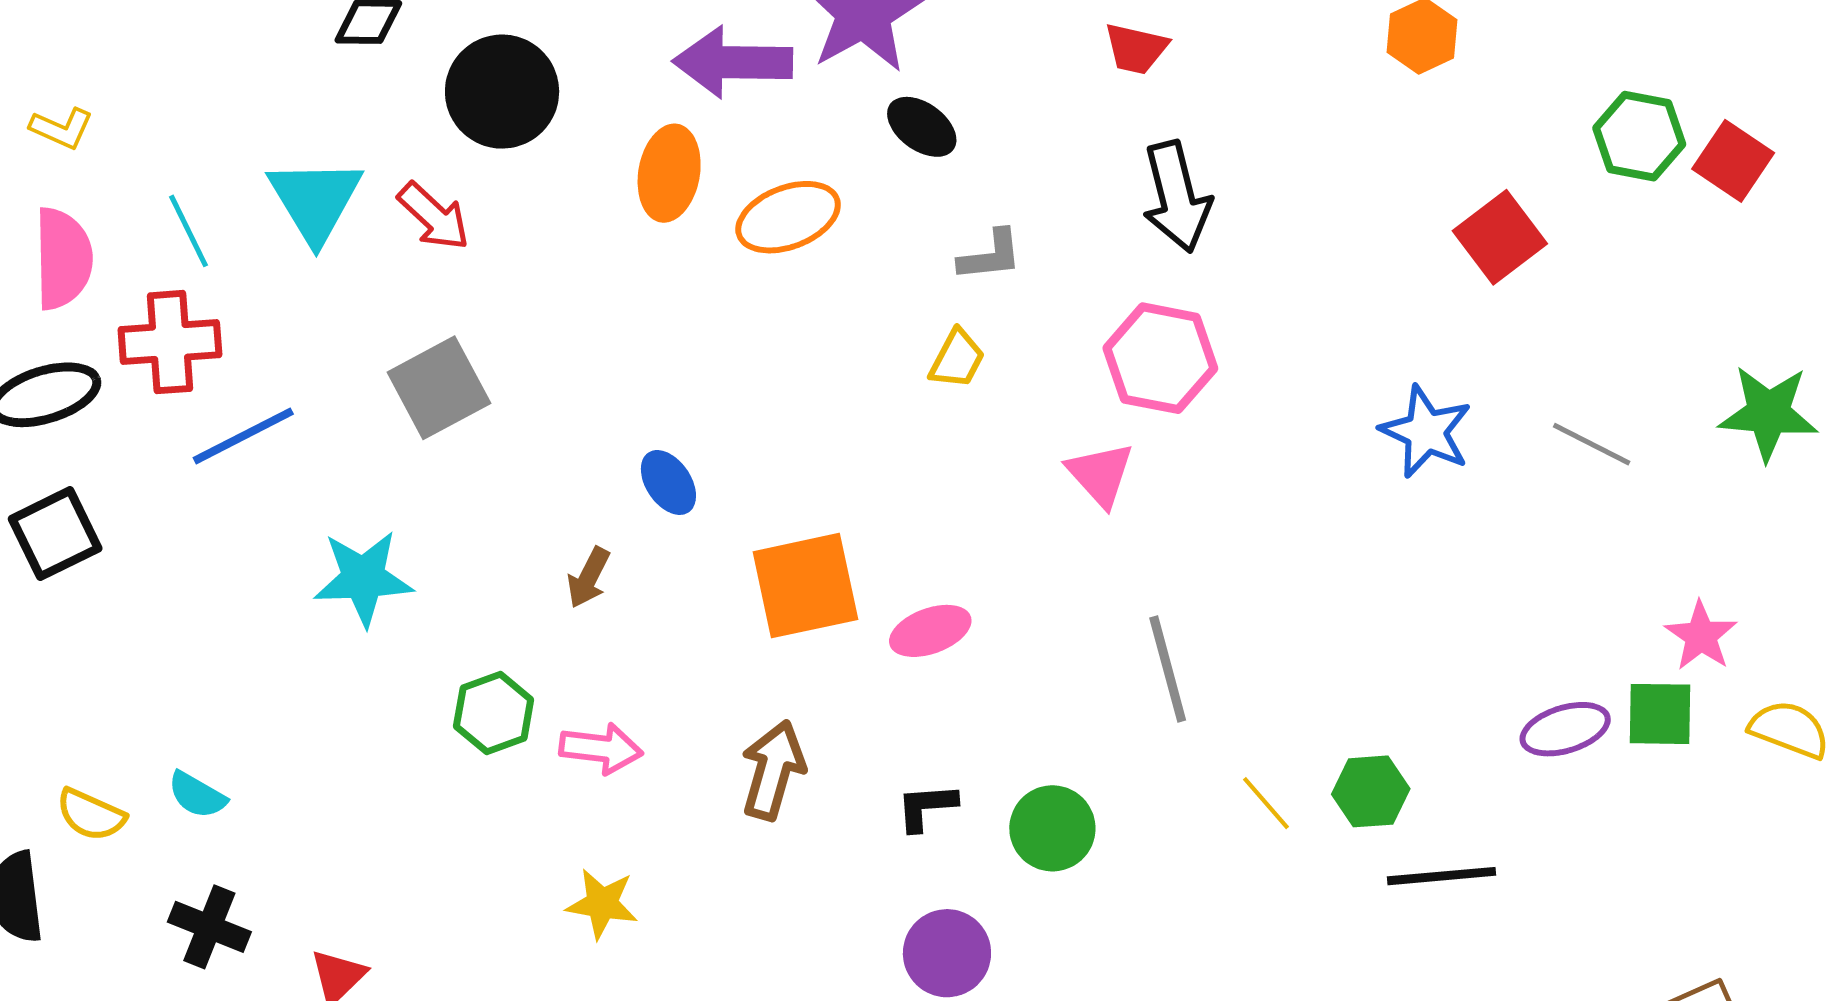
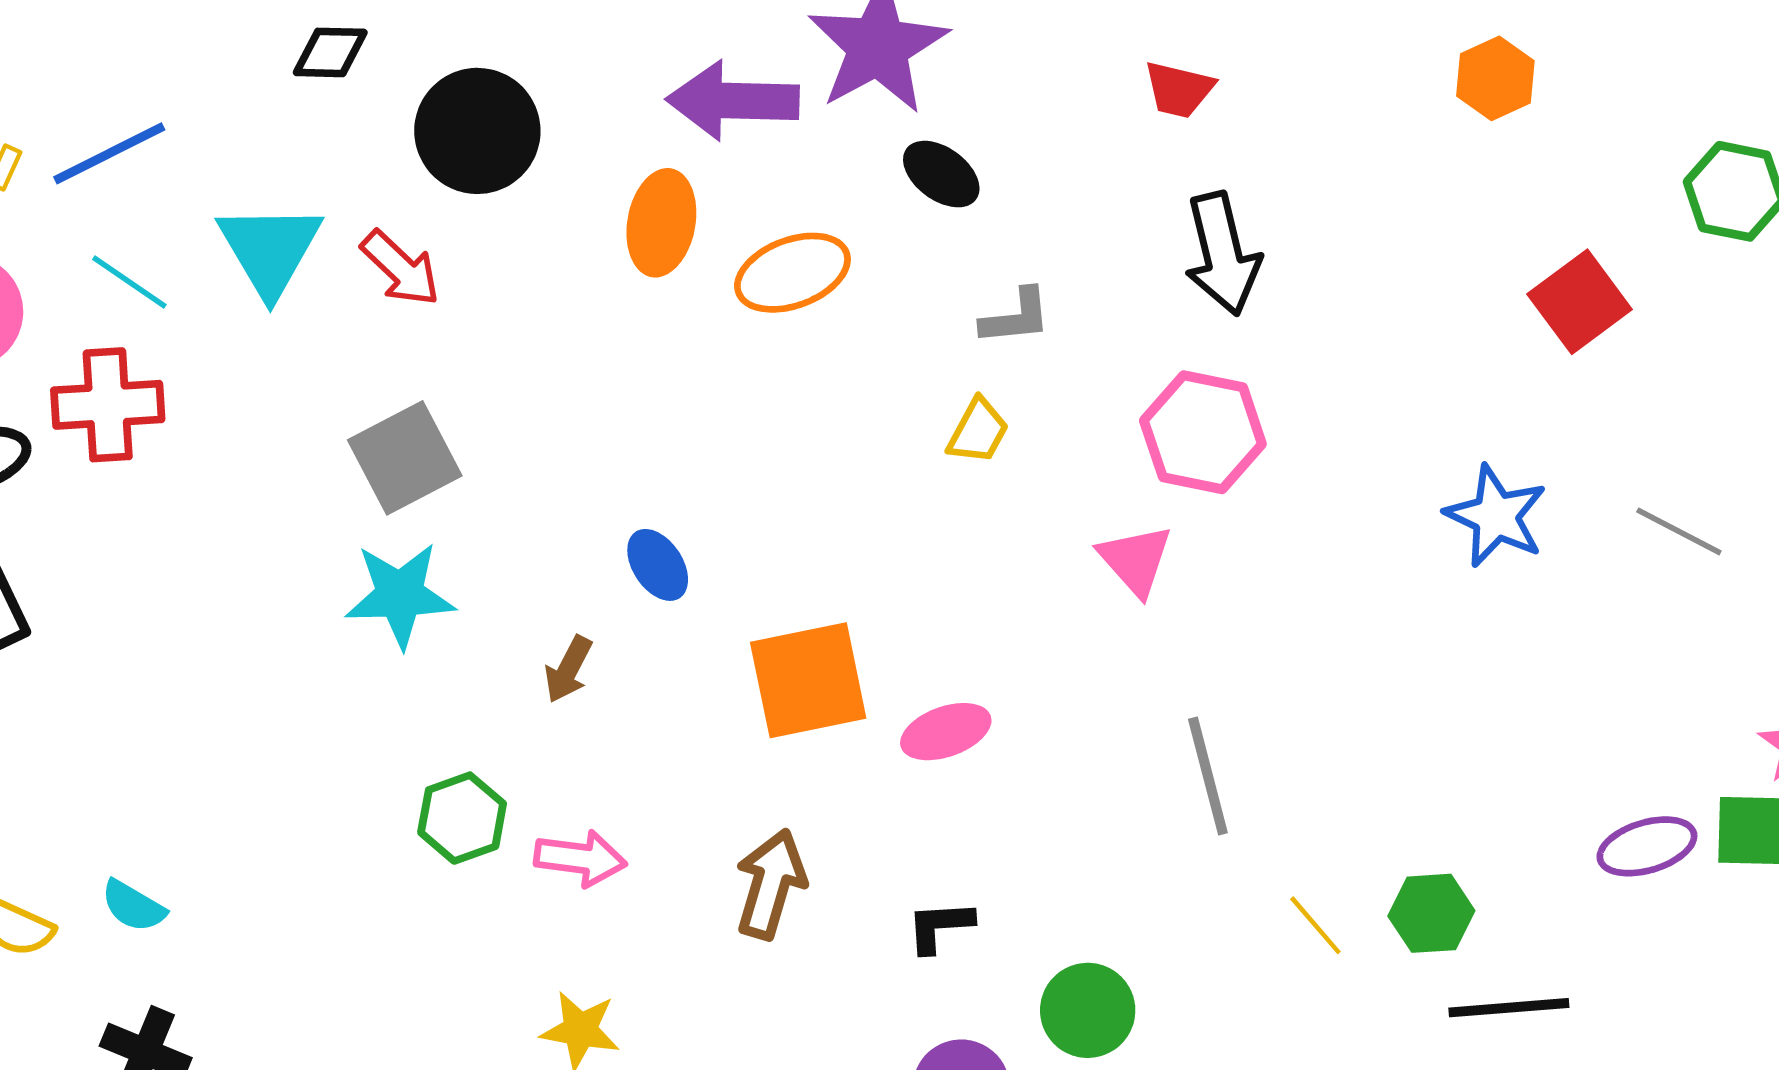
cyan line: (189, 231) -> (129, 282), turned -30
blue line: (243, 436) -> (109, 153), moved
cyan star: (363, 578) -> (400, 595), moved
green circle: (1052, 828) -> (1088, 1010), moved

